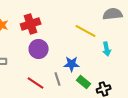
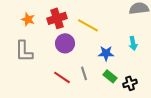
yellow line: (86, 31) -> (88, 25), moved
blue star: (72, 64) -> (106, 53), moved

